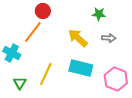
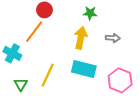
green star: (99, 14) -> (90, 13), moved
yellow arrow: (78, 38) -> (81, 38), turned 60

